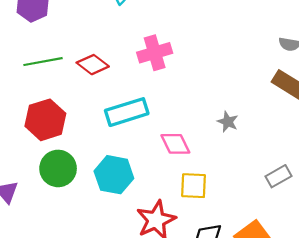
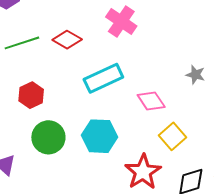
pink cross: (155, 53) -> (121, 21), turned -32
red hexagon: (45, 120) -> (31, 95), size x0.7
yellow square: (194, 186) -> (173, 136), turned -36

